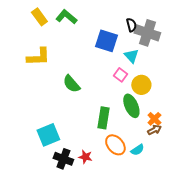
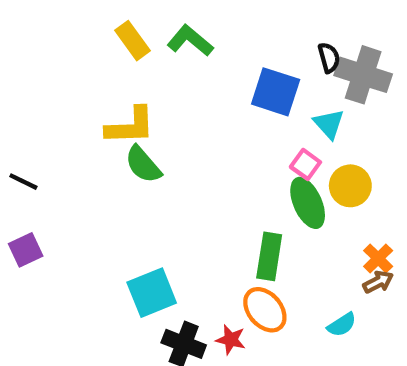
green semicircle: (71, 84) -> (143, 164), moved
green ellipse: (131, 106) -> (308, 203), moved
orange ellipse: (115, 145) -> (265, 310), moved

